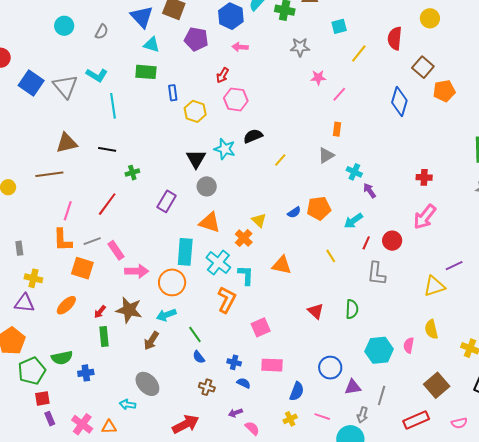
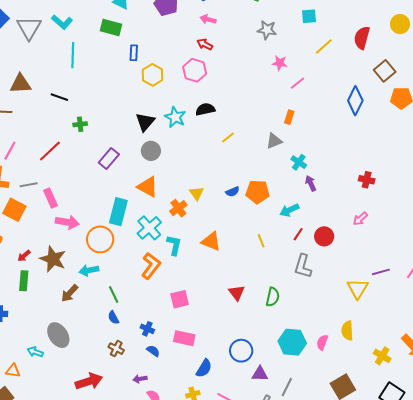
red arrow: (223, 75) -> (205, 44), moved, turned 77
pink arrow: (425, 217) -> (360, 219), size x0.6
yellow triangle: (434, 286) -> (358, 289), turned -50

